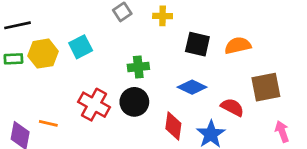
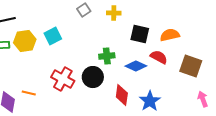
green cross: (138, 67) -> (107, 56), moved
brown square: (266, 87) -> (191, 66), turned 30
red semicircle: (232, 107) -> (159, 57), moved

